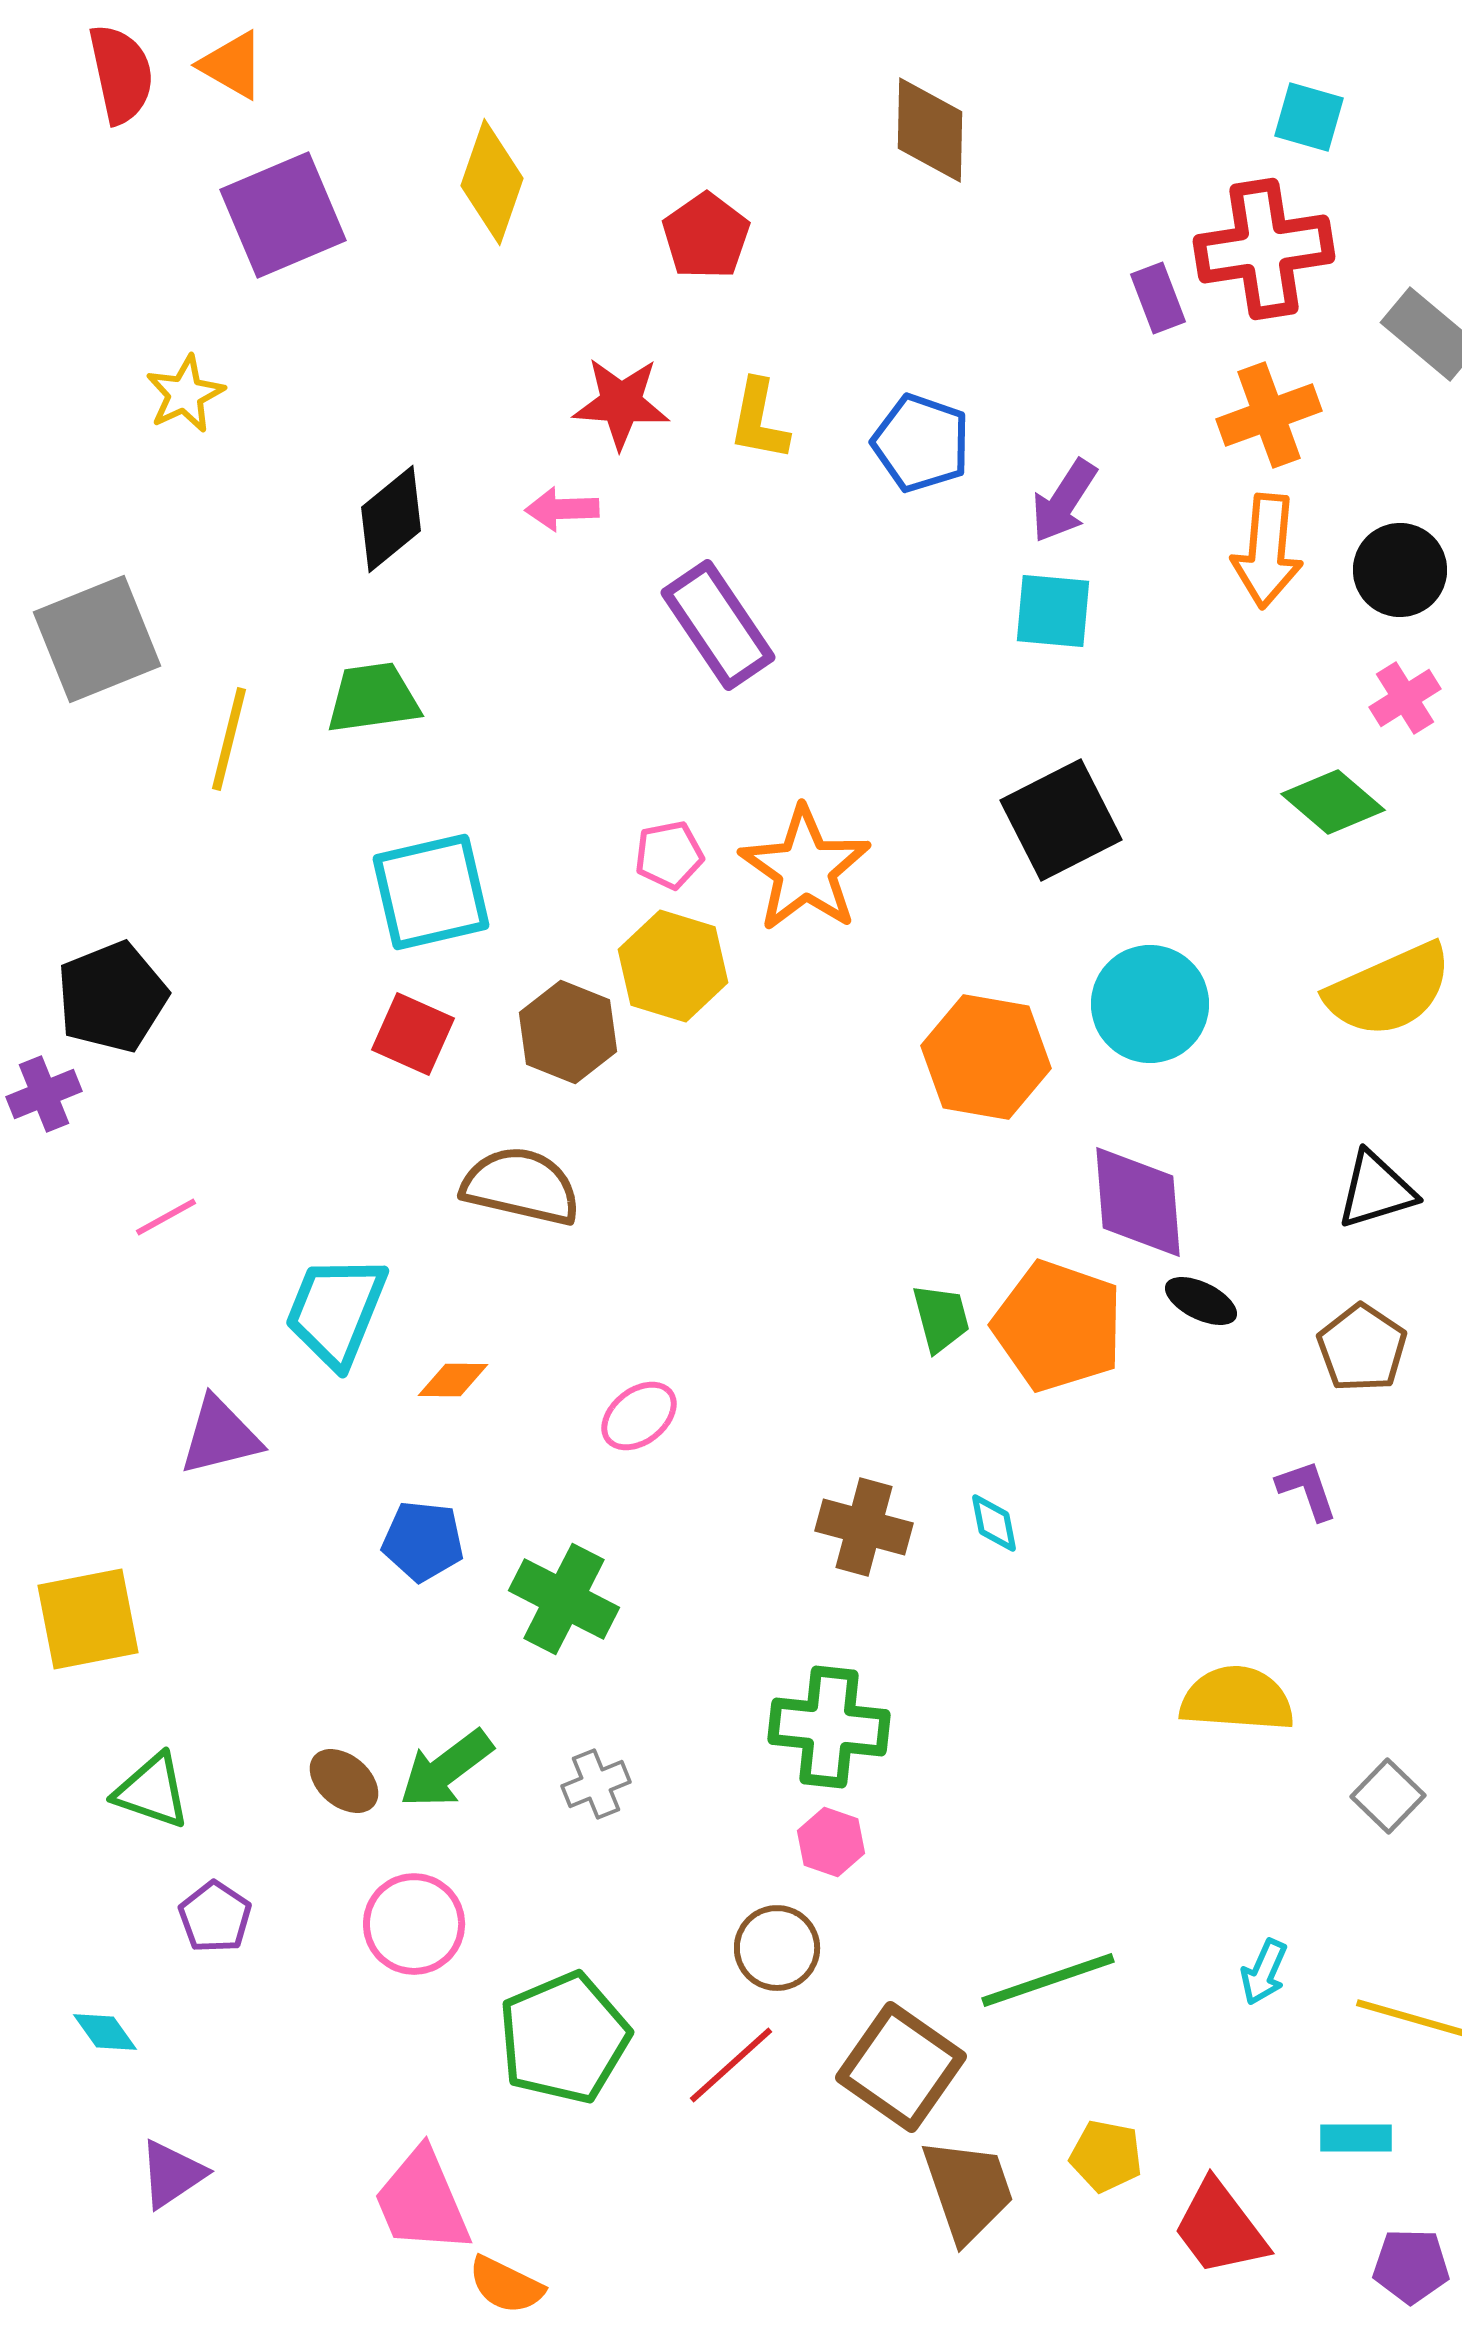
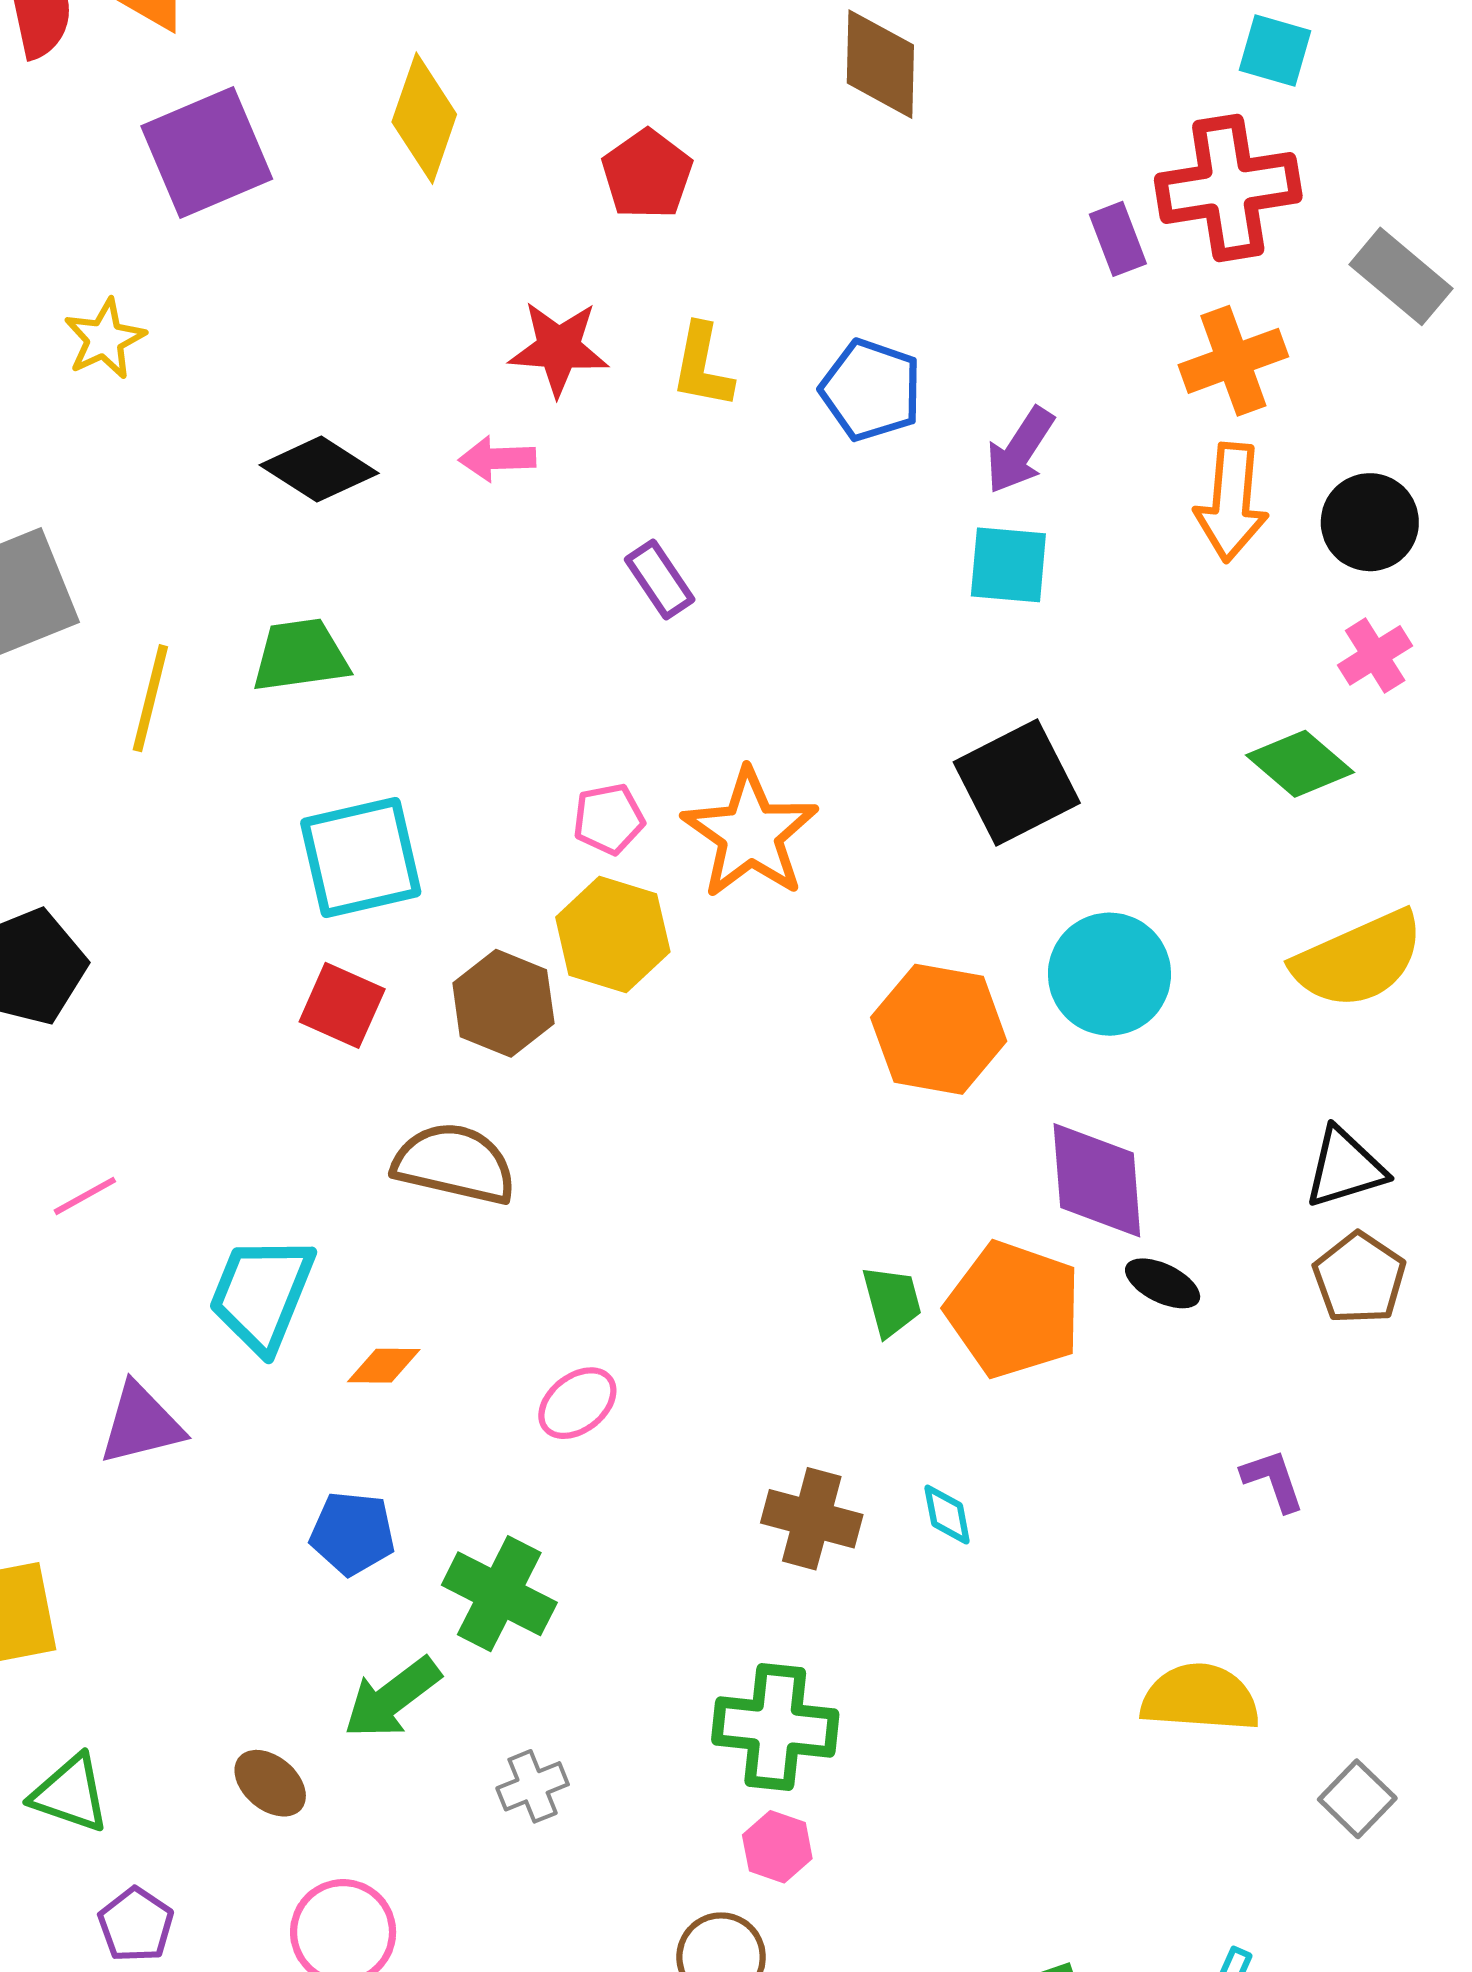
black diamond: (391, 519) -> (319, 469), turned 72
purple rectangle: (718, 625) -> (660, 579), size x0.6
brown pentagon: (1362, 1348) -> (1359, 1278), moved
green arrow: (446, 1769) -> (392, 1698), moved

